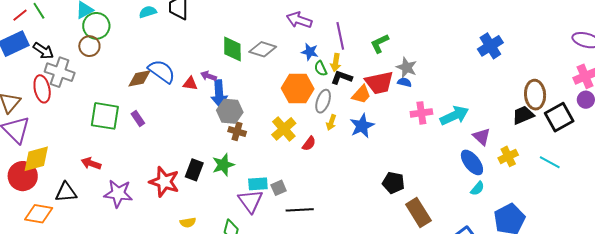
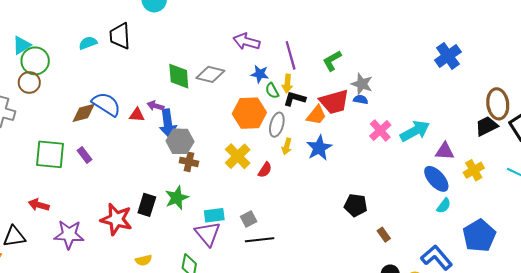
pink cross: (421, 113) -> (380, 130), turned -30
purple triangle: (482, 137) -> (445, 151), turned -36
gray square: (279, 188) -> (249, 219), moved
brown rectangle: (418, 212) -> (384, 235), size x0.5

